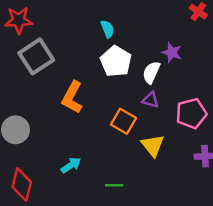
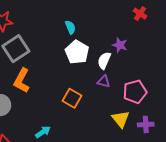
orange L-shape: (72, 97) -> (22, 80), moved
orange square: (124, 121) -> (72, 98), moved
yellow triangle: (153, 145) -> (121, 119), moved

